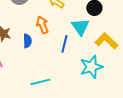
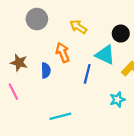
cyan triangle: (80, 27) -> (105, 55), turned -30
cyan star: (91, 67) -> (117, 100), size x0.6

